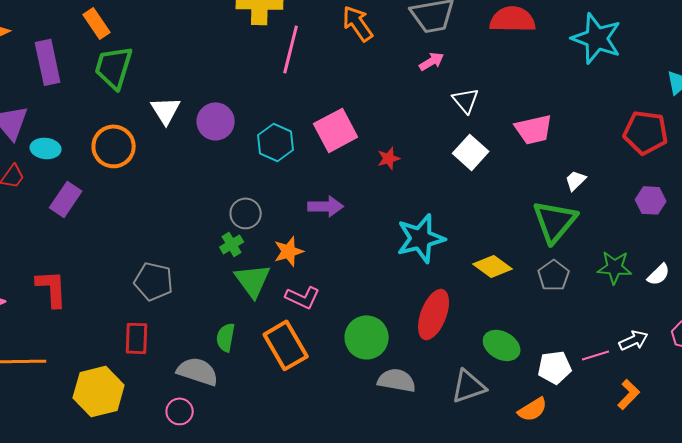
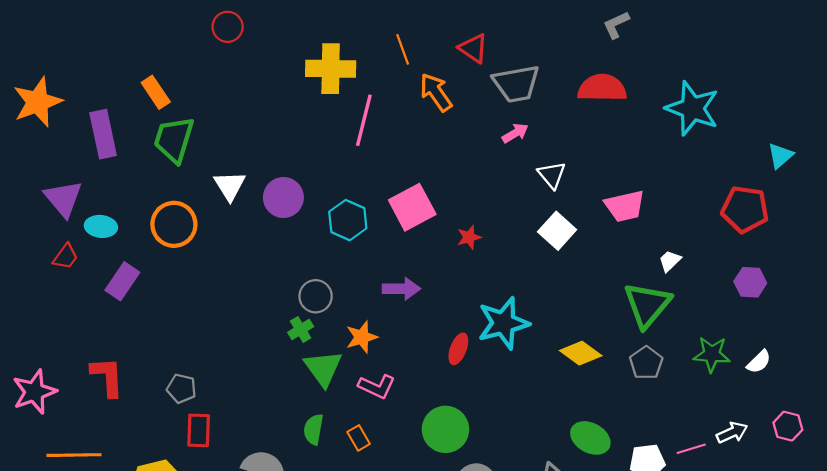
gray pentagon: (154, 281) -> (181, 389), moved, size x0.7
red ellipse: (434, 314) -> (458, 349), moved, size x0.6
green semicircle: (226, 337) -> (313, 429), moved
orange rectangle: (286, 345) -> (359, 438), size x0.5

